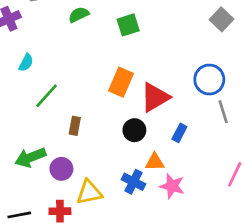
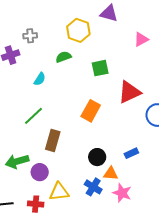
cyan semicircle: (26, 63) -> (40, 79), moved
red triangle: (155, 97) -> (129, 92), moved
brown rectangle: (75, 126) -> (53, 141), size x1.5
black circle: (134, 130) -> (97, 157), moved
blue rectangle: (179, 133) -> (131, 153), turned 32

